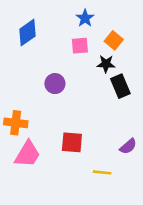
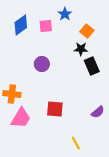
pink square: (80, 46) -> (46, 26), moved
yellow line: (102, 172) -> (76, 143), moved, turned 56

